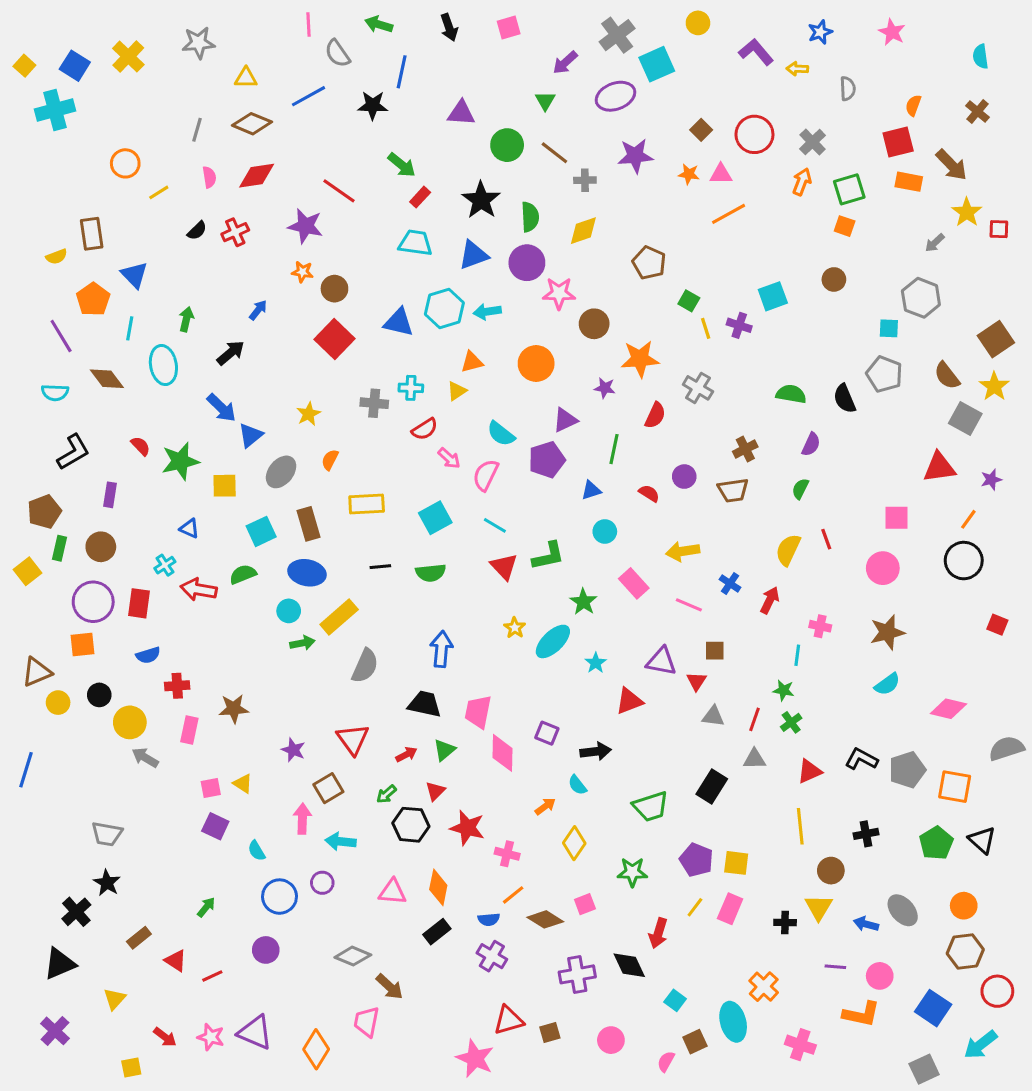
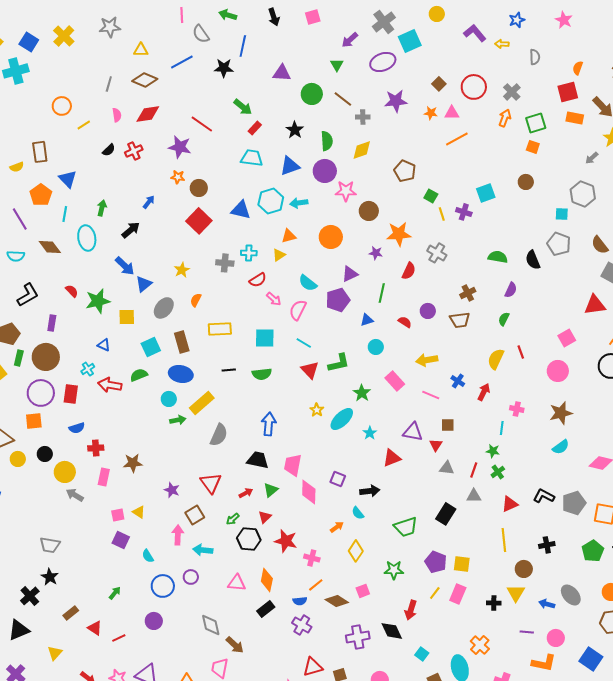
black star: (481, 200) -> (295, 130), size x0.7
cyan square: (435, 518) -> (265, 338), turned 30
pink square: (897, 518) -> (567, 338), turned -30
brown circle: (101, 547) -> (46, 357), size x1.4
gray diamond: (353, 956) -> (211, 625), turned 55

